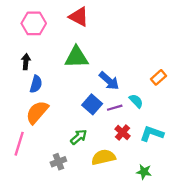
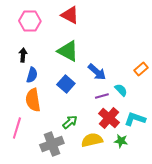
green triangle: (76, 57) -> (68, 51), turned 30
blue square: (92, 104) -> (66, 84), moved
orange semicircle: (37, 112) -> (33, 100), turned -50
red cross: (123, 132) -> (109, 118), size x1.5
gray cross: (58, 162) -> (52, 144), size x1.6
green star: (144, 172) -> (121, 141), moved

